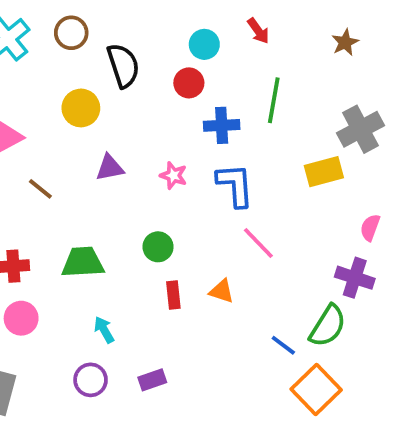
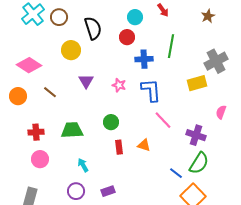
brown circle: (71, 33) -> (59, 17), moved
purple triangle: (110, 168) -> (86, 81), turned -49
purple cross: (355, 278) -> (196, 135), moved

